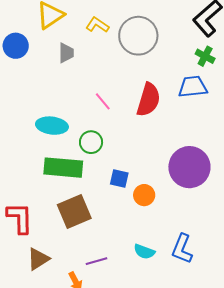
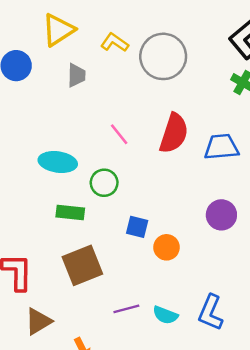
blue trapezoid: (193, 87) -> (221, 147), moved
purple circle: (189, 167) -> (221, 215), size x0.6
green rectangle: (63, 168) -> (70, 213), size x0.6
purple line: (97, 261) -> (126, 309), moved

